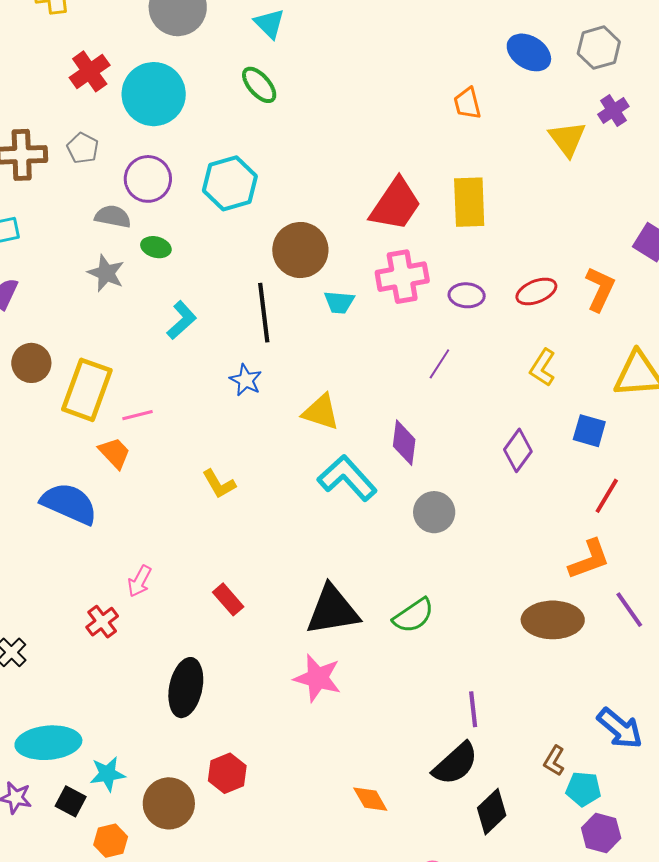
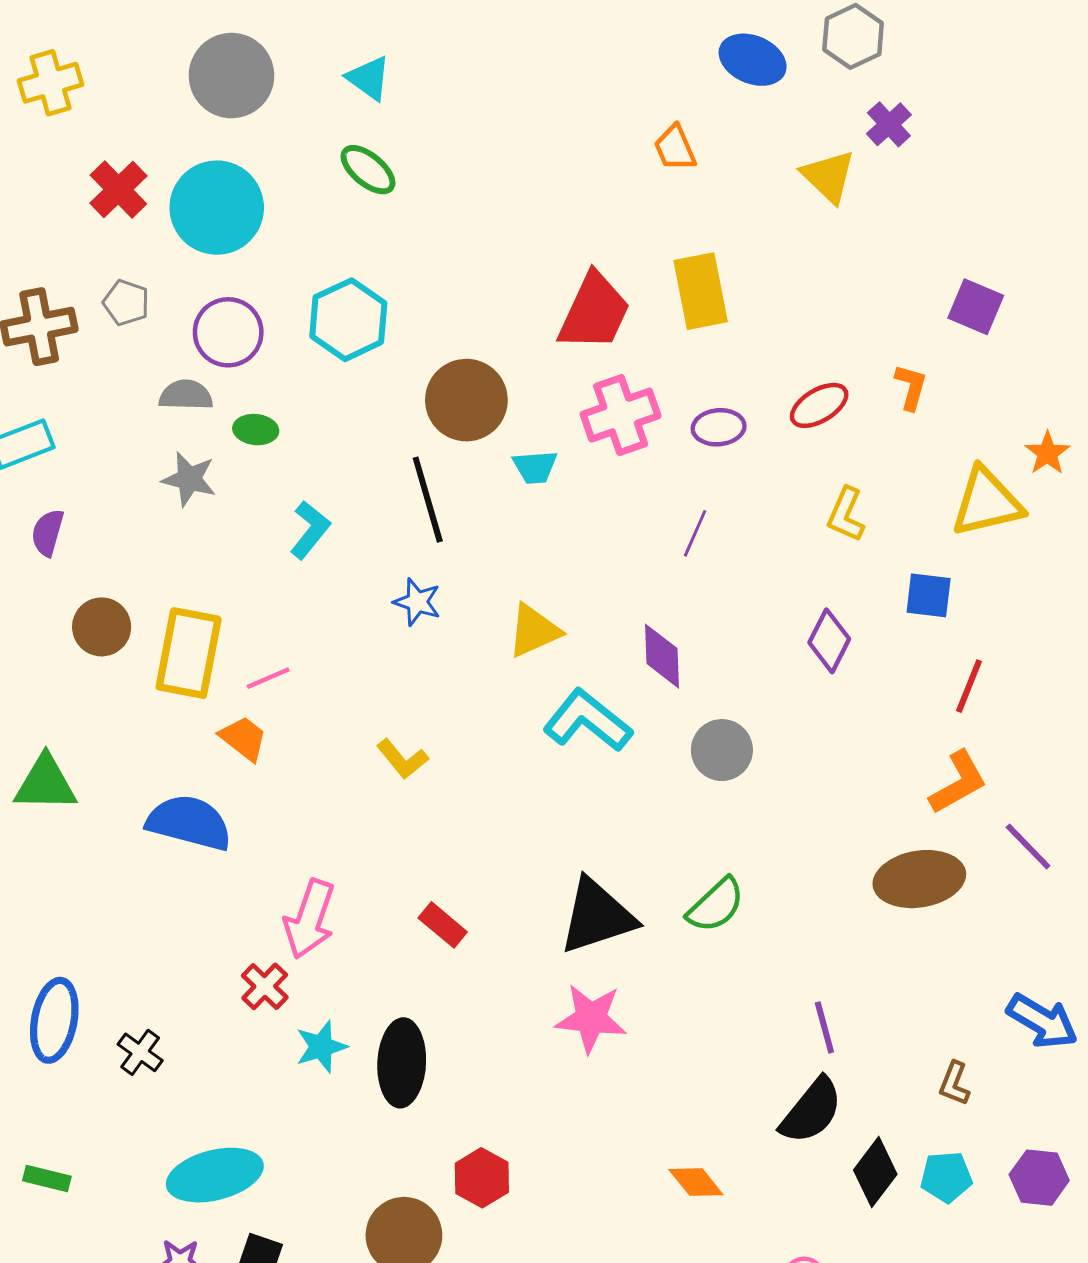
orange L-shape: (600, 289) -> (911, 387), size x0.7
yellow triangle: (321, 412) -> (534, 631), turned -33
pink arrow: (139, 581) -> (310, 919), size x1.6
cyan star: (108, 774) -> (321, 1047), moved
cyan pentagon: (583, 789) -> (946, 1177), moved

